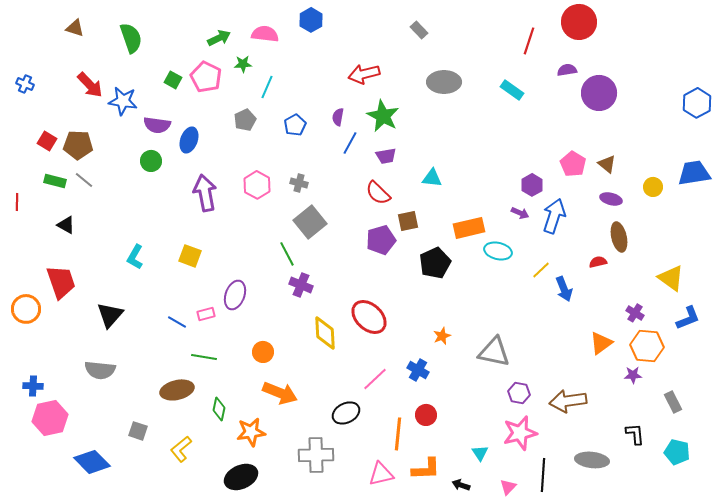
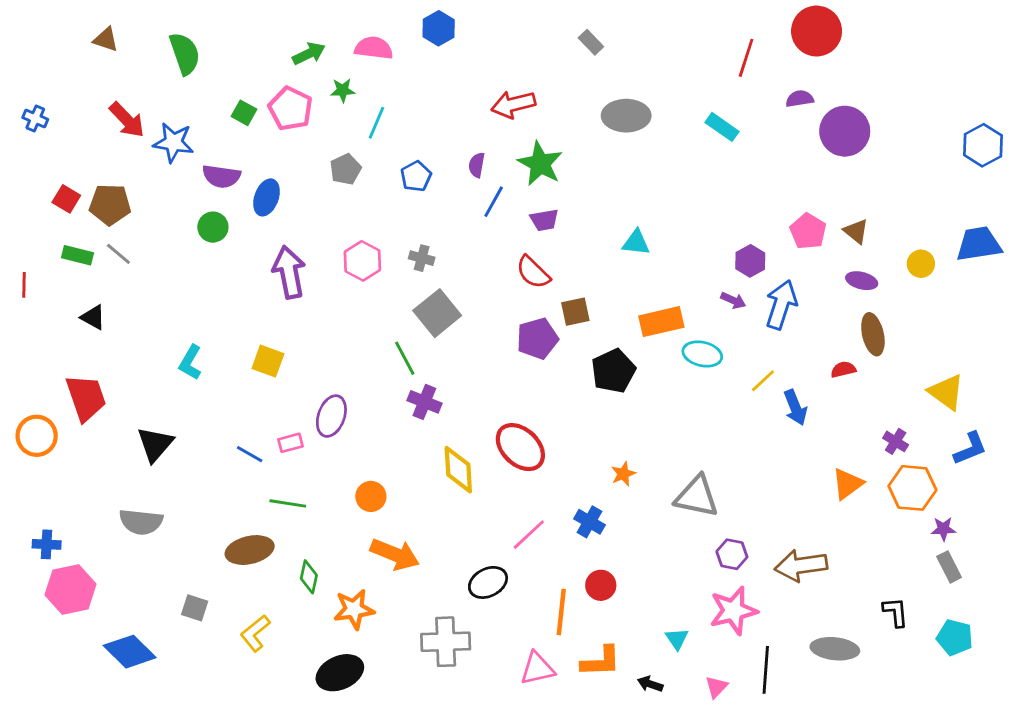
cyan triangle: (432, 178) -> (636, 243), moved
purple star: (633, 375) -> (943, 529), moved

